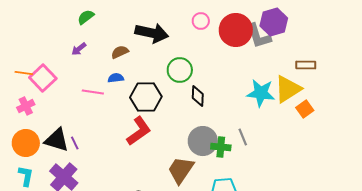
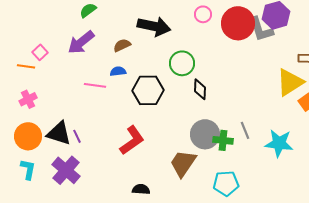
purple arrow: (79, 49) -> (81, 42), size x1.8
pink square: (43, 78) -> (40, 52), moved, size x0.6
cyan star: (261, 93) -> (279, 143), moved
red L-shape: (139, 131) -> (132, 140), moved

